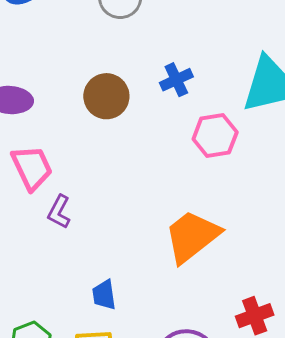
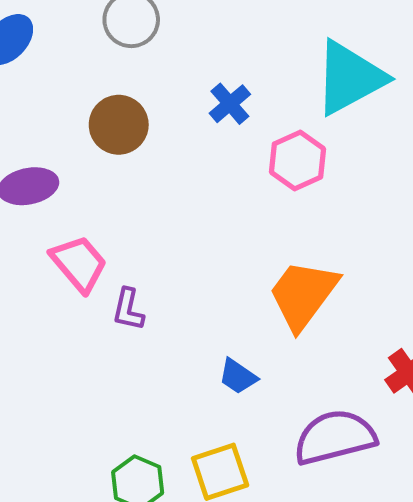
brown circle: (106, 96) -> (119, 125), moved
blue trapezoid: (104, 295) -> (238, 376), moved, turned -32

